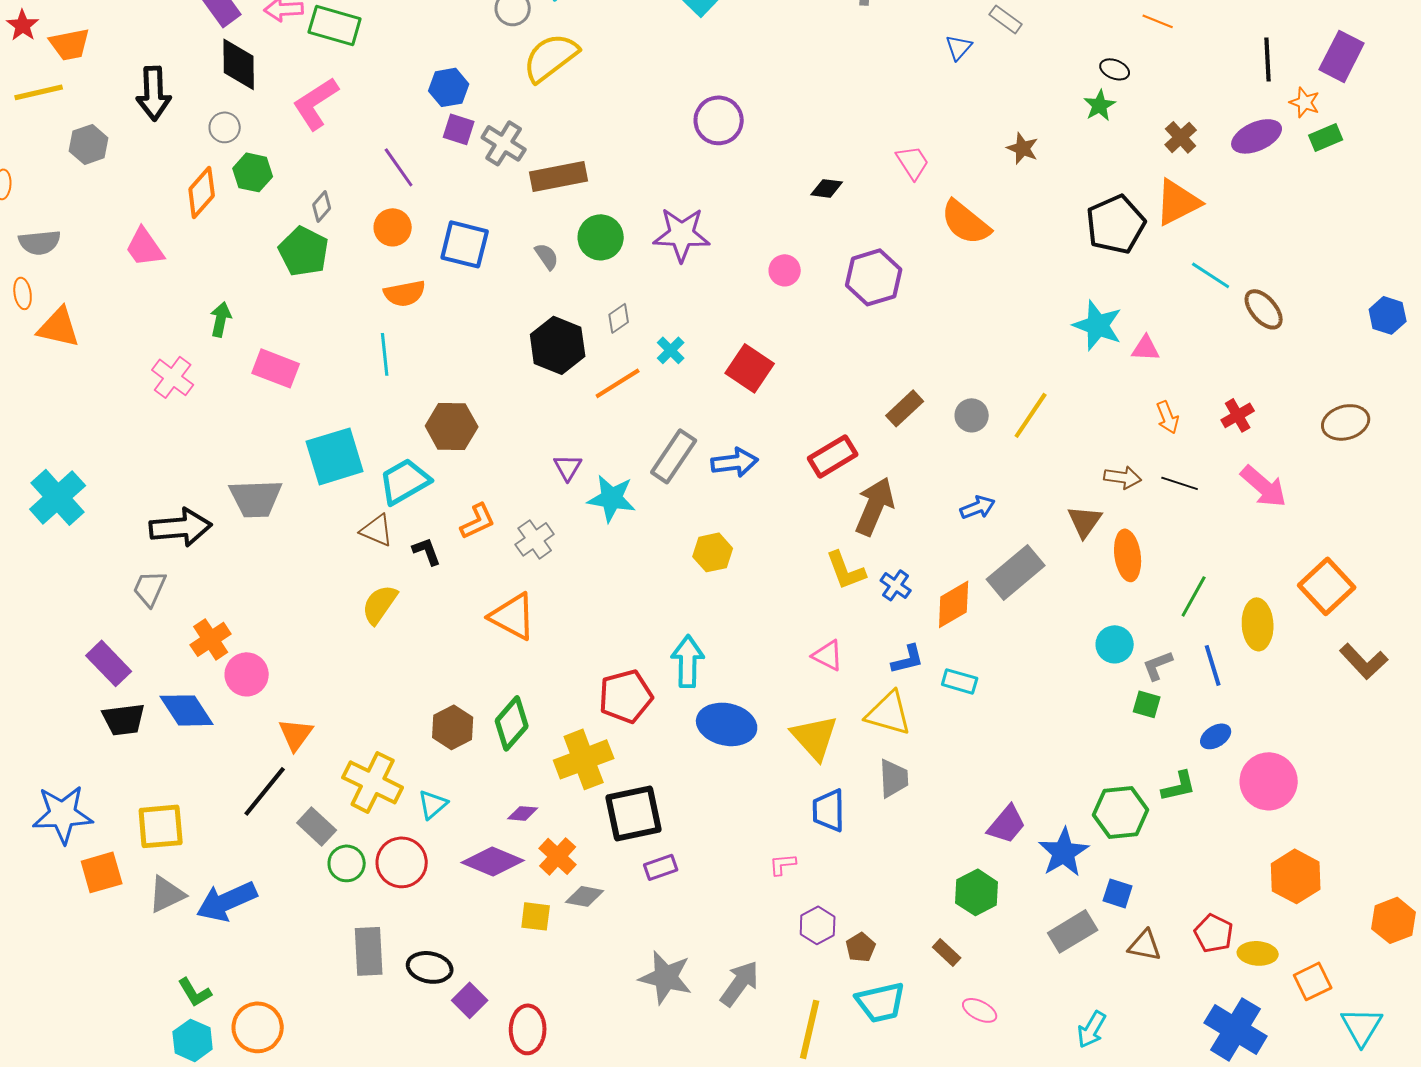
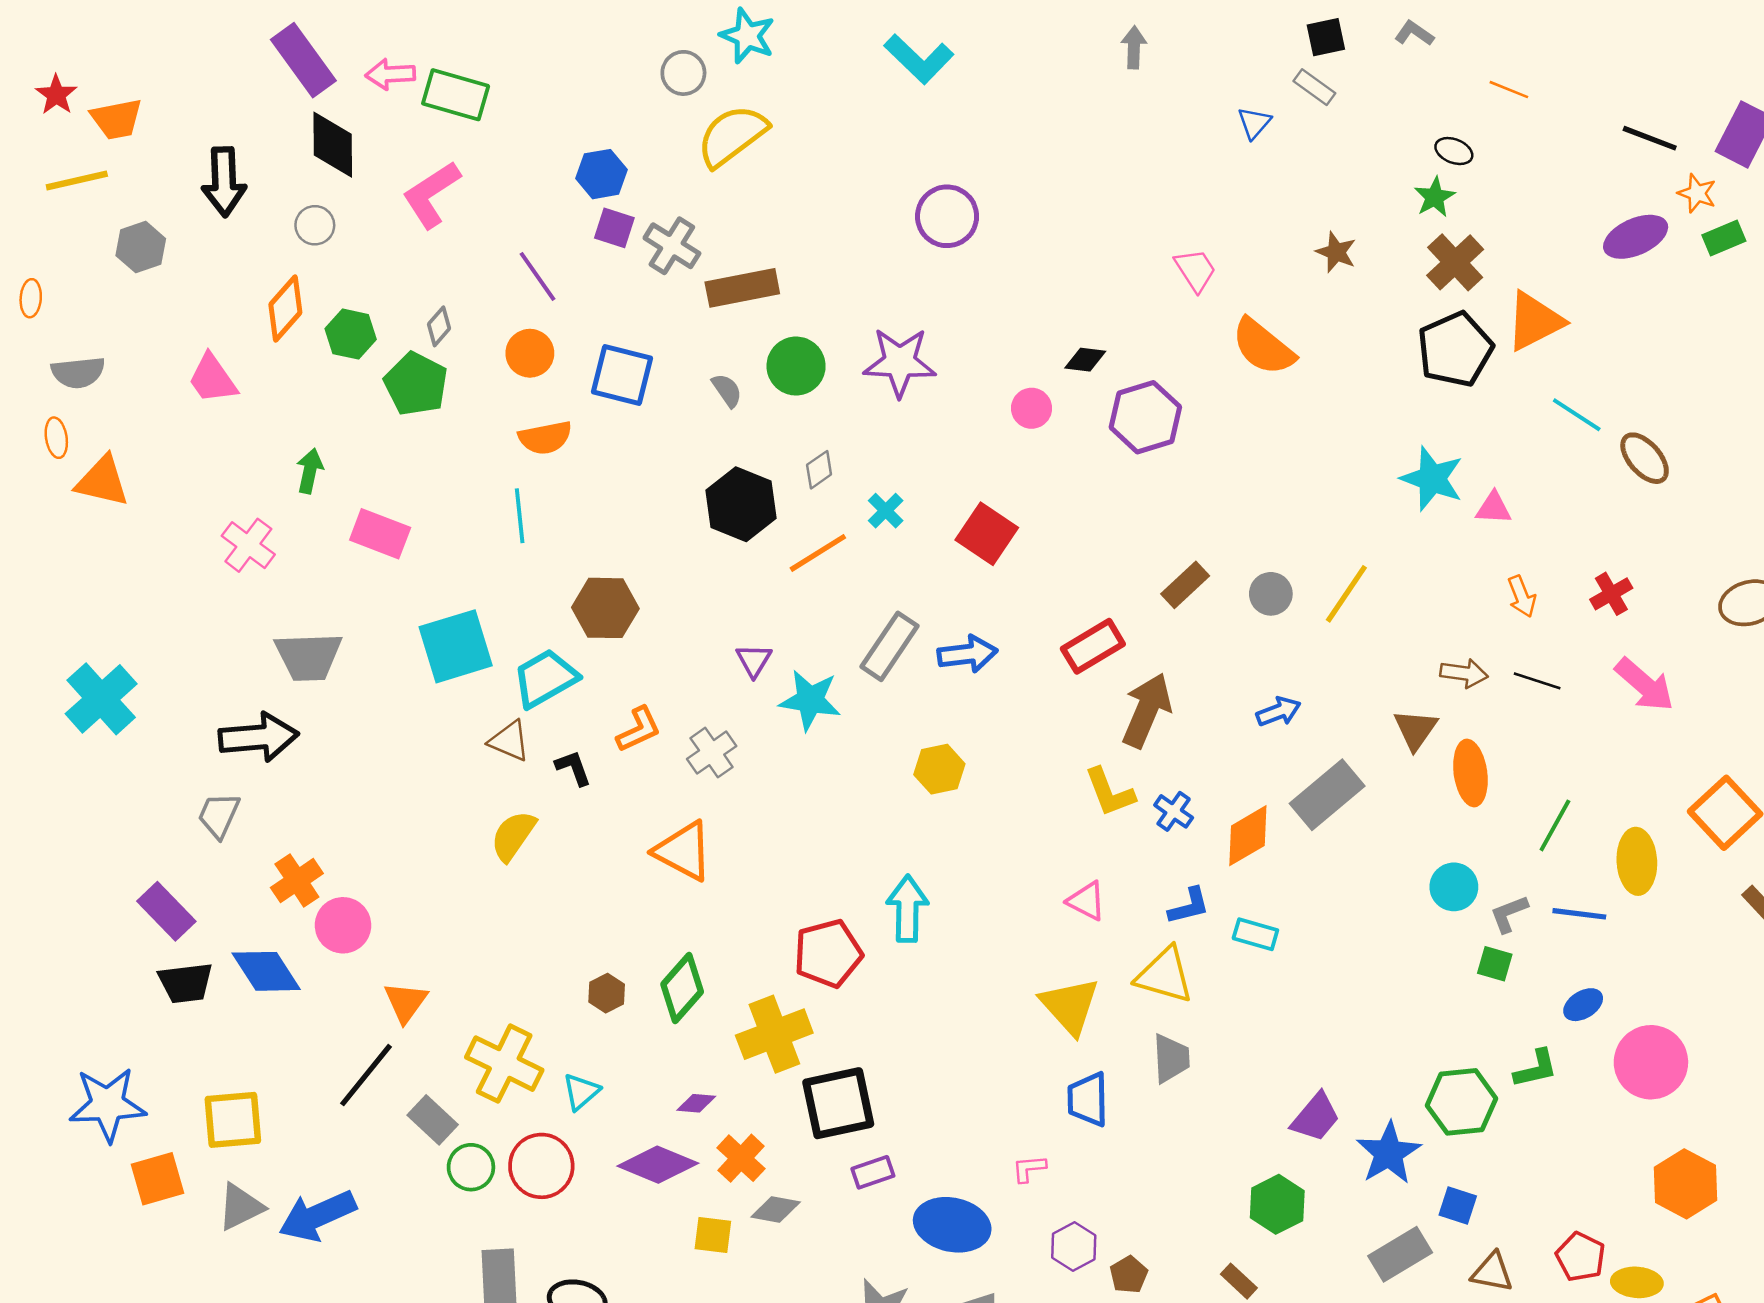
black line: (1268, 59) -> (1650, 138), turned -66
brown cross: (1181, 137) -> (1455, 262), moved, size x1.4
green hexagon: (253, 172) -> (351, 334), moved
black diamond: (827, 188) -> (1085, 360), moved
gray trapezoid: (256, 498) -> (308, 657), moved
blue line: (1213, 665) -> (1579, 914), turned -66
blue ellipse: (727, 724) -> (952, 1225), moved
brown hexagon: (453, 727) -> (607, 993), size x0.7

